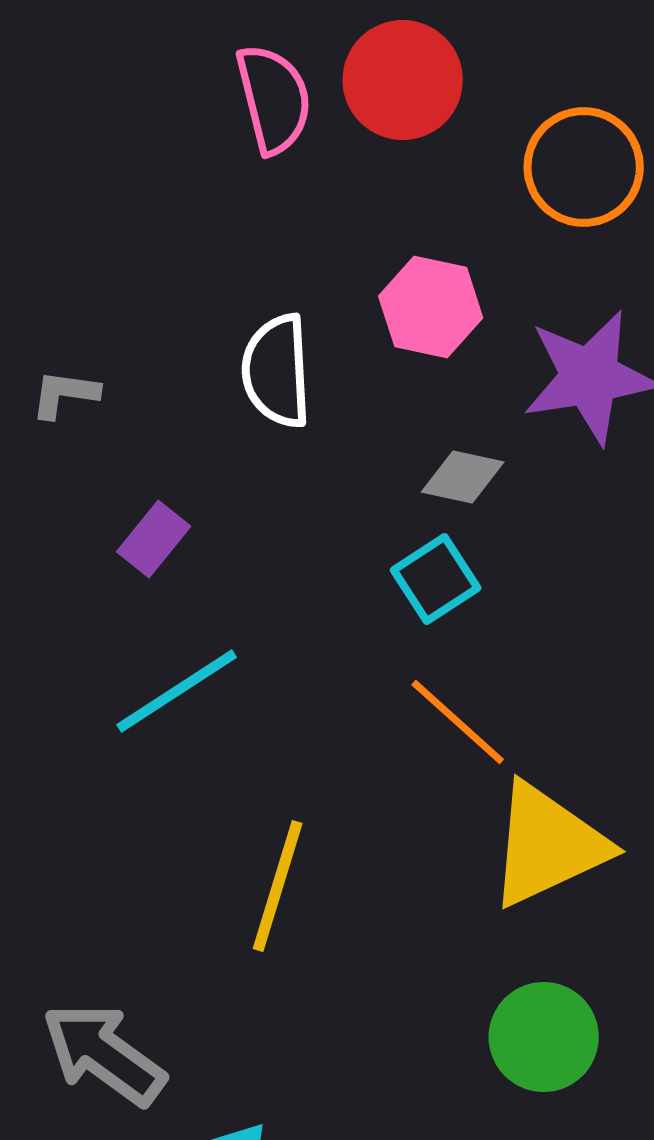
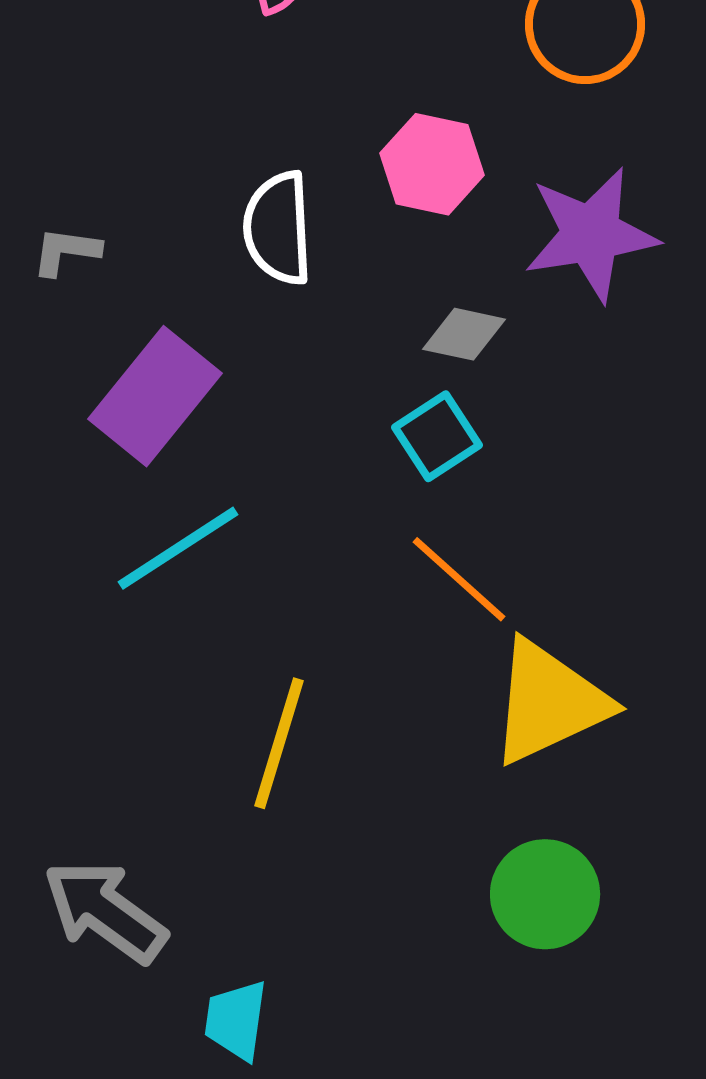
purple rectangle: (154, 539) -> (155, 396), size x1.8

